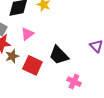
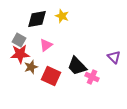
pink cross: (74, 82) -> (92, 77), moved

